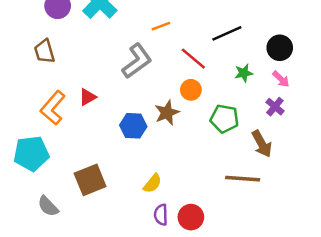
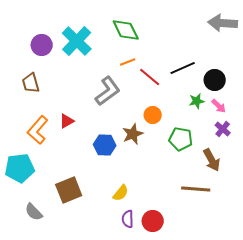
black circle: (280, 48) -> (215, 80), moved
red line: (193, 59) -> (150, 77), moved
pink arrow: (281, 79) -> (219, 106), moved

